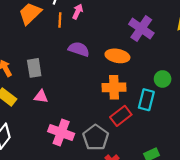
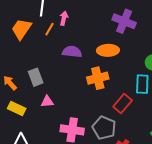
orange line: (60, 20) -> (49, 29), turned 40
orange cross: (114, 87) -> (98, 78), moved

